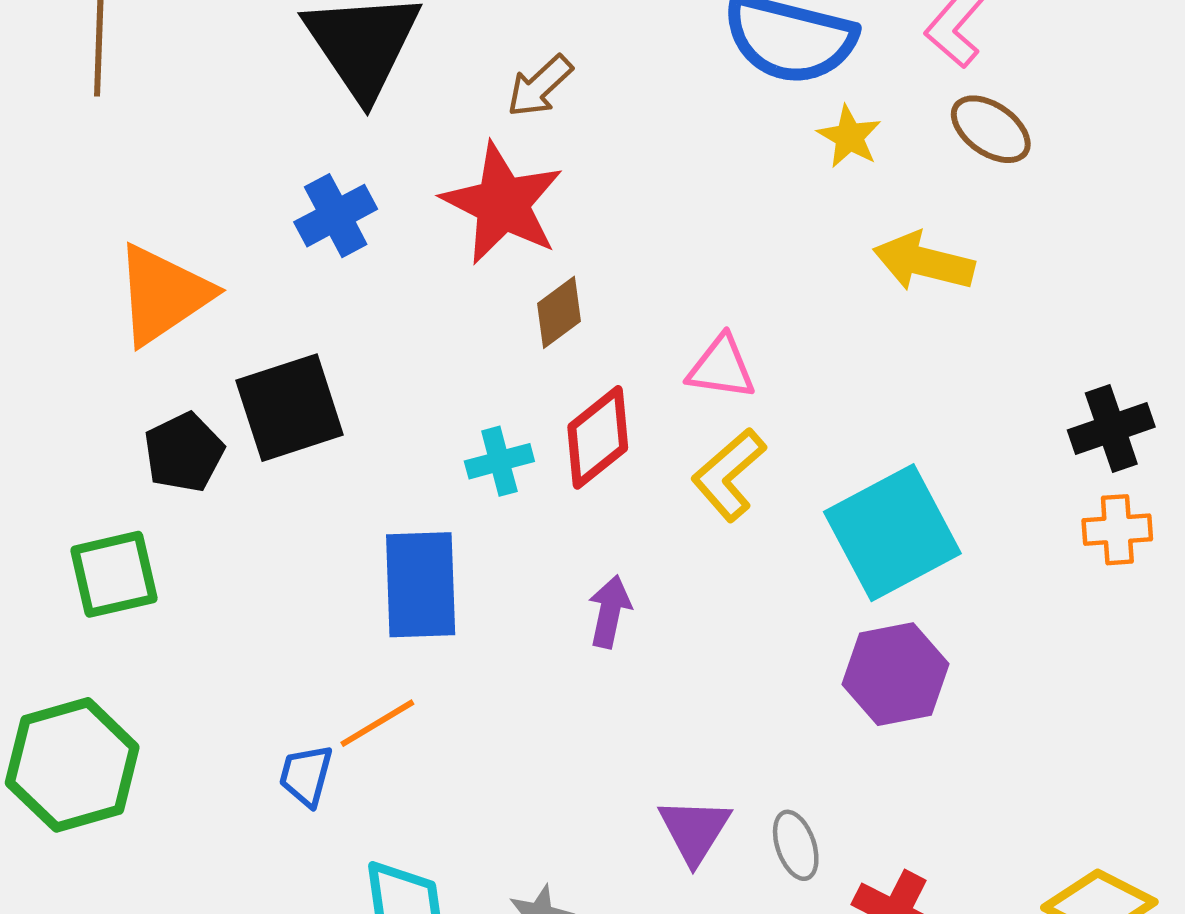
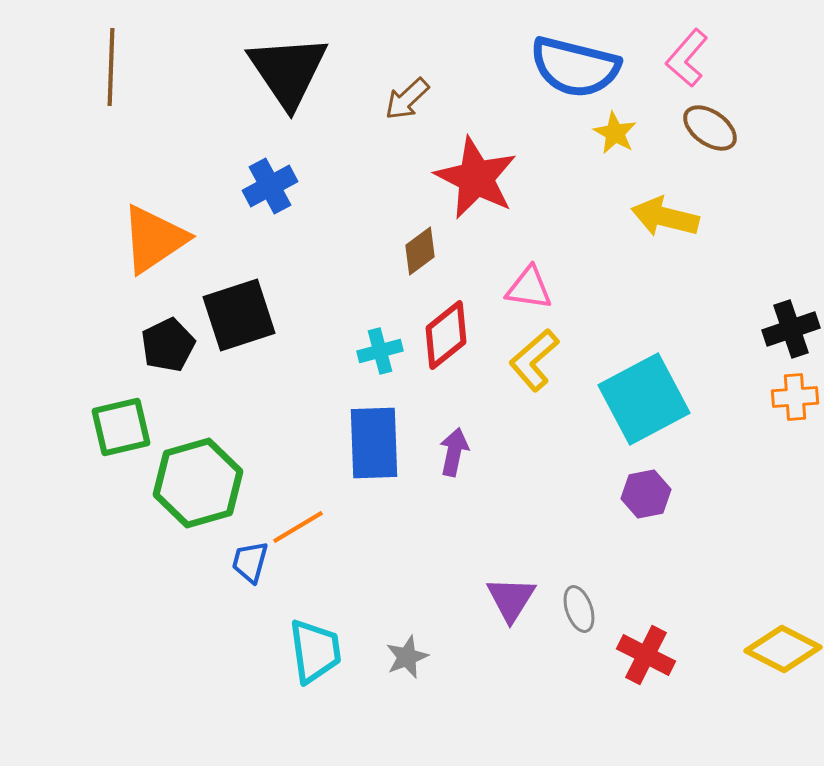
red star: (502, 204) -> (476, 178), moved
blue rectangle: (421, 585) -> (374, 443), moved
purple hexagon: (895, 674) -> (646, 494), size x0.7
green hexagon: (72, 765) -> (198, 483), moved

